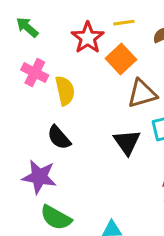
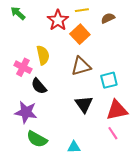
pink cross: (35, 73) -> (23, 67), moved
brown triangle: (142, 94) -> (81, 66), moved
black triangle: (127, 142) -> (84, 104), moved

